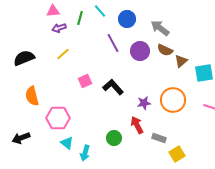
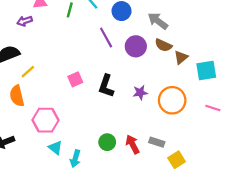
purple arrow: (59, 28) -> (25, 21), moved
yellow line: (63, 54) -> (28, 72), moved
black L-shape: (113, 87) -> (106, 86), turned -120
purple star: (144, 103) -> (140, 93), moved
red arrow: (137, 125) -> (133, 144), moved

